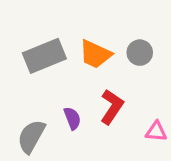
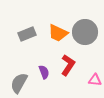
gray circle: (140, 53) -> (85, 32), size x1.6
gray rectangle: (44, 56) -> (27, 34), size x0.7

